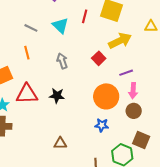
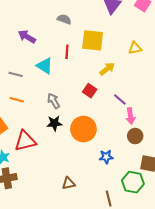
yellow arrow: (120, 41) -> (107, 69), size x0.7
orange line: (27, 53) -> (17, 100), turned -48
purple line: (126, 73) -> (120, 99), turned 72
black star: (57, 96) -> (54, 123), moved
orange circle: (106, 96) -> (83, 129), moved

